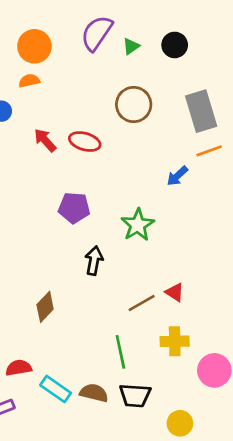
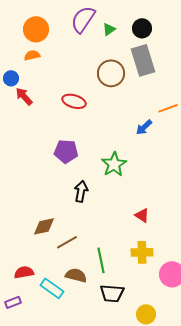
gray rectangle: (201, 111) -> (143, 60), moved
red arrow: (45, 140) -> (24, 96), moved
brown line: (142, 303) -> (67, 242), moved
brown diamond: (45, 307) -> (44, 226), turned 35
brown semicircle: (94, 393) -> (76, 275), moved

